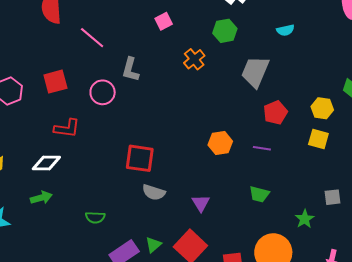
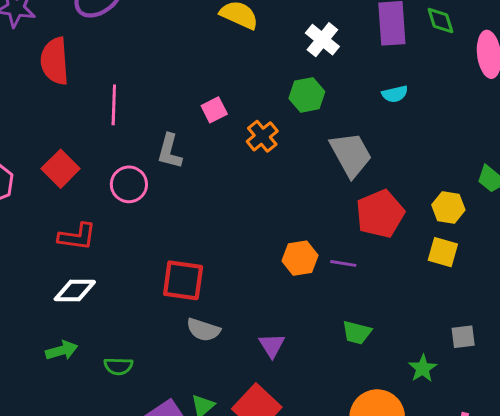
pink square: (164, 21) -> (214, 110), moved
pink line: (92, 38) -> (114, 105), turned 52
gray trapezoid: (255, 72) -> (351, 154), turned 128
red square: (55, 82) -> (61, 169), turned -30
red pentagon: (275, 113) -> (380, 214), size x1.4
purple line: (262, 148) -> (343, 263), moved
white diamond: (46, 163) -> (75, 291), moved
green arrow: (41, 198) -> (62, 350), moved

